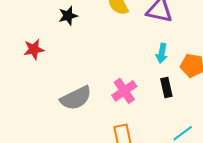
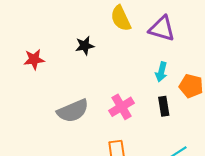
black star: (68, 16) -> (85, 46), moved

